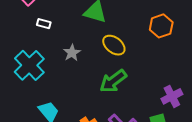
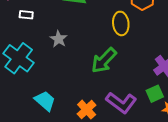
yellow ellipse: (114, 45) -> (121, 23), moved, turned 55

